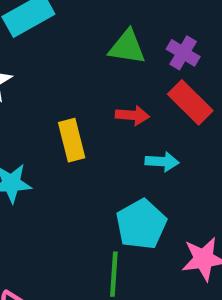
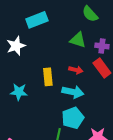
purple cross: (183, 53) -> (102, 46), turned -32
cyan arrow: (162, 162) -> (73, 92), moved, size x1.5

